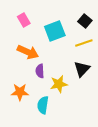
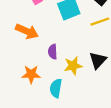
orange arrow: (28, 52) -> (27, 31), moved
black triangle: (82, 69) -> (98, 60), moved

